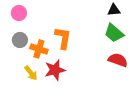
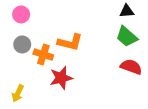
orange L-shape: (63, 38) -> (70, 42), turned 95
yellow arrow: (31, 73) -> (18, 93), moved, turned 63

